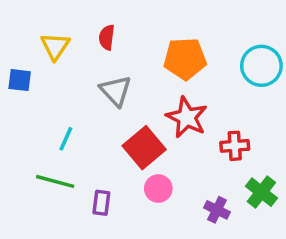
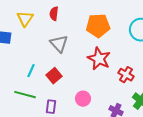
red cross: (235, 146) -> (126, 75), turned 35
red square: (144, 148) -> (54, 76), moved, size x0.7

